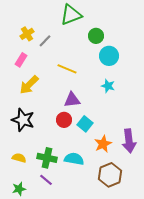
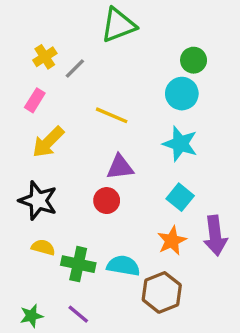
green circle: (96, 36) -> (194, 60), moved
cyan star: (108, 86) -> (180, 144), size x1.5
cyan square: (85, 124) -> (180, 197), moved
yellow semicircle: (19, 158) -> (43, 247), moved
brown hexagon: (110, 175) -> (162, 292), moved
purple line: (46, 180) -> (78, 314), moved

